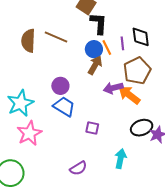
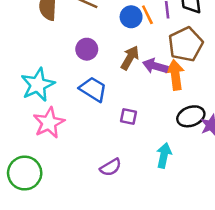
brown arrow: (95, 65) -> (130, 58), moved
purple circle: (60, 86) -> (87, 49), moved
purple arrow: (113, 88) -> (155, 66), turned 30
orange arrow: (129, 95) -> (175, 75), turned 45

